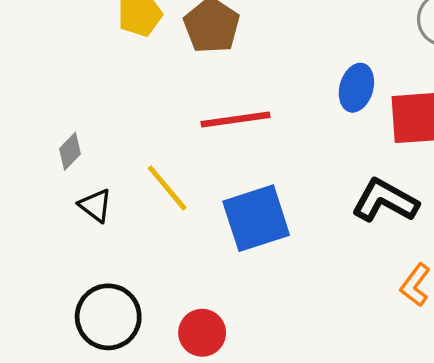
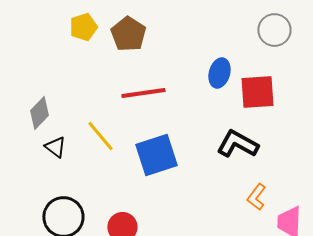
gray diamond: (70, 151) -> (39, 113), size x1.4

